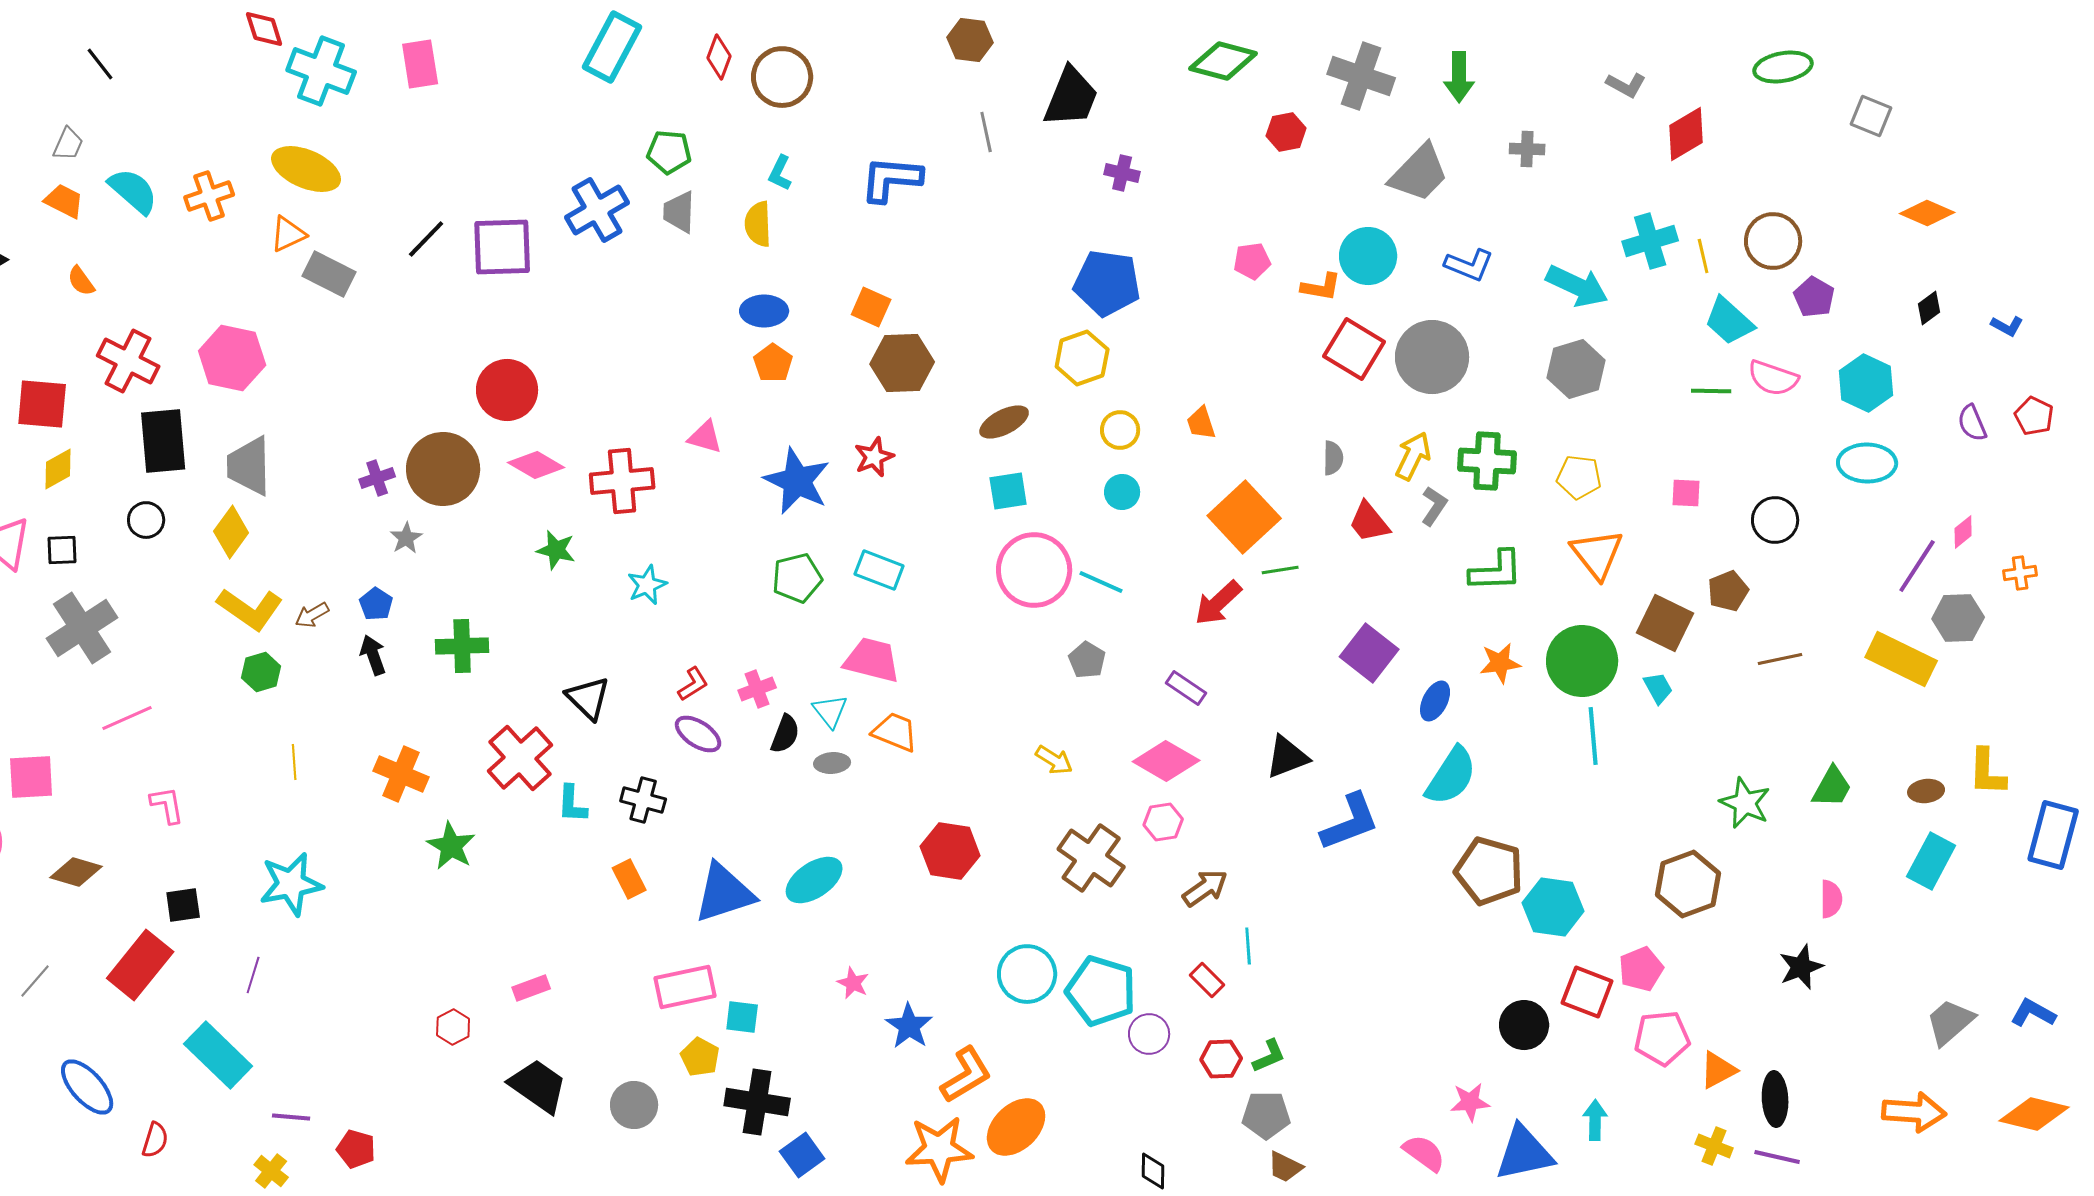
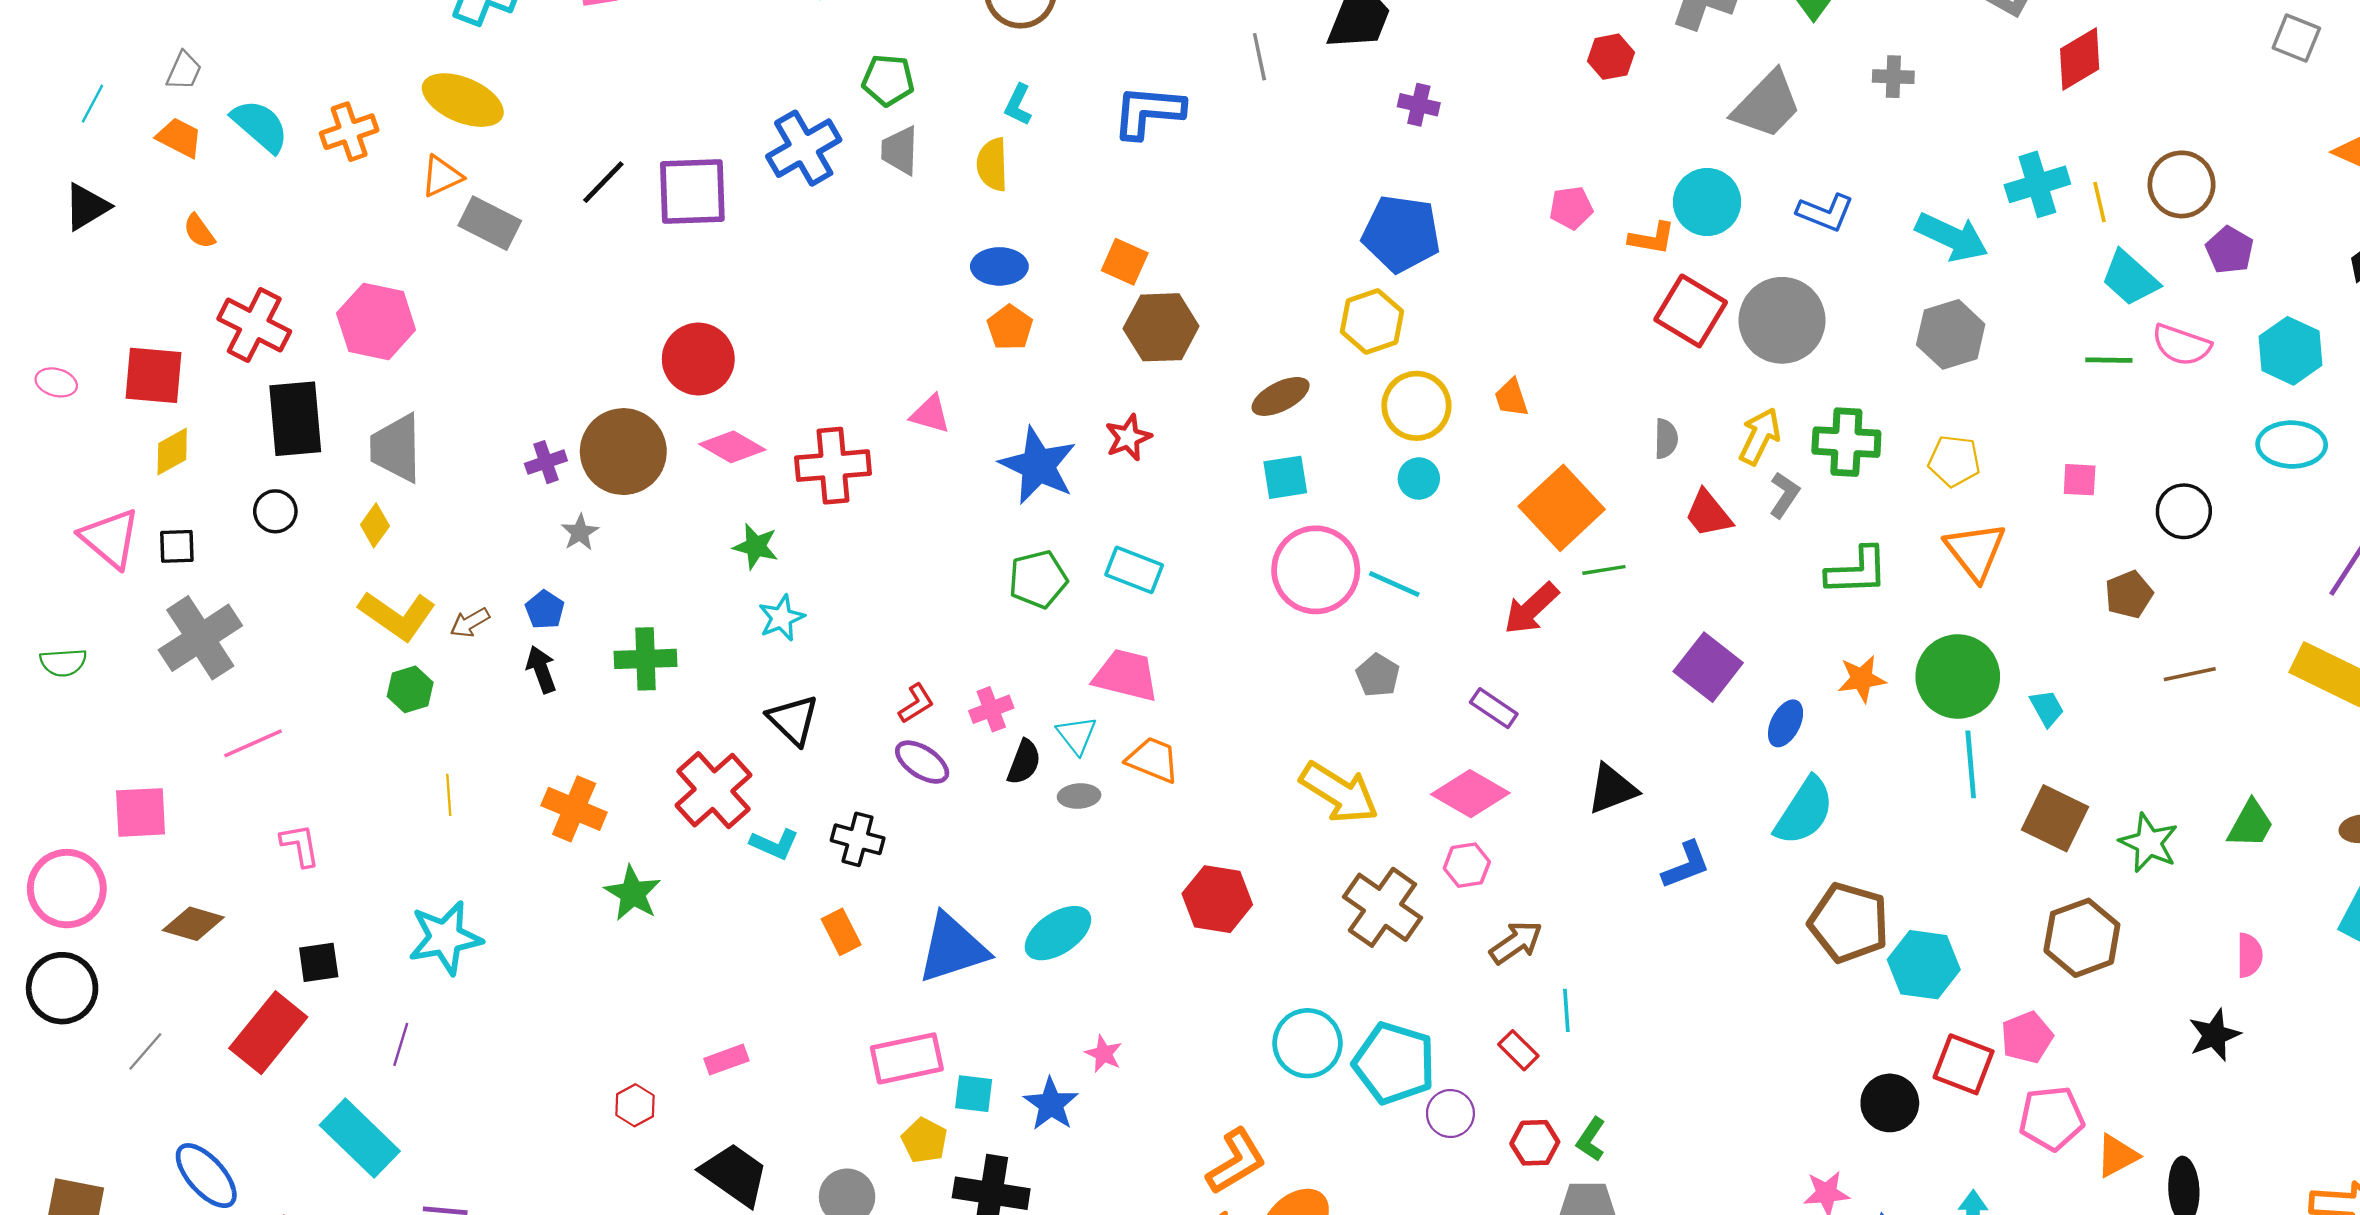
yellow circle: (1120, 430) -> (1416, 406), size x1.5
yellow diamond: (231, 532) -> (375, 525), size x0.7
cyan star: (647, 585) -> (781, 618), moved
brown square: (1665, 623) -> (2055, 818), moved
yellow arrow: (1054, 760) -> (1339, 792), size x1.8
cyan L-shape: (572, 804) -> (774, 844), turned -69
blue L-shape: (1350, 822) -> (1686, 865), size x0.7
blue star: (909, 1026) -> (1051, 1104), moved
green L-shape: (1269, 1056) -> (1591, 1139), turned 147

